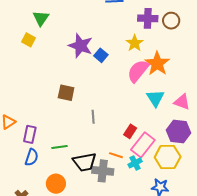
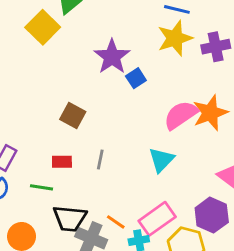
purple cross: (148, 18) -> (216, 47), turned -30
yellow square: (28, 40) -> (43, 27), size x1.6
yellow star: (135, 43) -> (175, 38), moved, size x1.4
cyan triangle: (155, 98) -> (161, 160), moved
red rectangle: (130, 131) -> (62, 162), moved, turned 40

